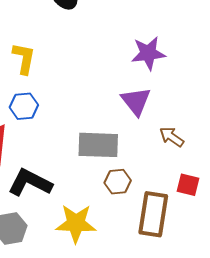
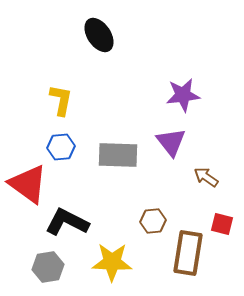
gray rectangle: (98, 145) -> (118, 155), moved

